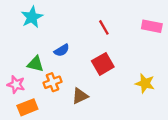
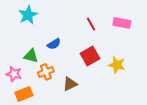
pink rectangle: (152, 26) -> (122, 23), moved
yellow star: (145, 83) -> (117, 65), moved

